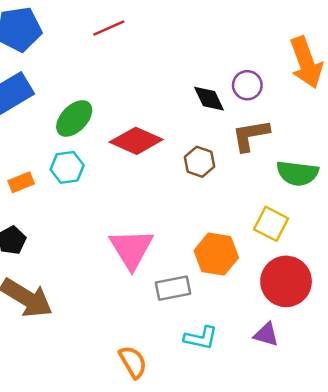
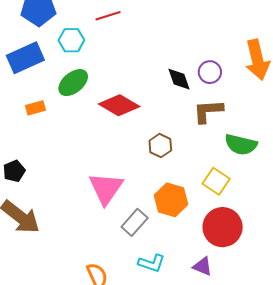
brown hexagon: (200, 162) -> (160, 146), moved
cyan hexagon: (67, 167) -> (71, 40), moved
orange rectangle: (21, 182) -> (35, 108), moved
gray rectangle: (173, 288) -> (135, 222), turned -44

